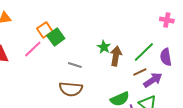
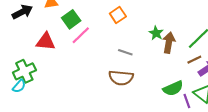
orange square: (45, 30) -> (118, 15), moved
green square: (56, 37) -> (71, 19), moved

